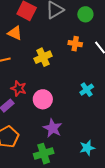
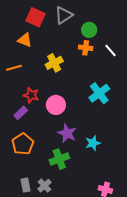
green circle: (85, 14) -> (89, 30), moved
cyan cross: (87, 90) -> (99, 93), size x1.5
cyan star: (87, 148) -> (93, 143), moved

